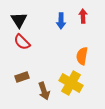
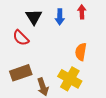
black triangle: (19, 20) -> (34, 17), moved
brown rectangle: (22, 77) -> (21, 73), size x1.5

